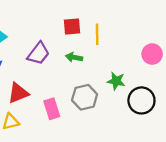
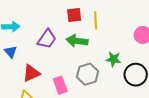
green arrow: (74, 57) -> (77, 41), size x1.5

